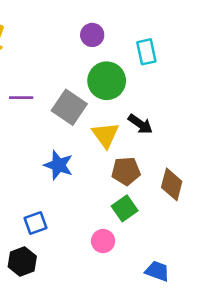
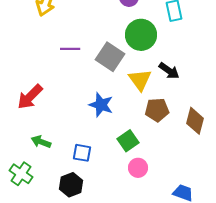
green square: (125, 208) -> (128, 141), moved
blue square: (36, 223) -> (82, 153), turned 30

